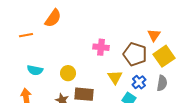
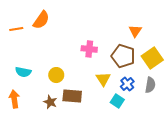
orange line: (26, 35) -> (16, 29), moved
orange triangle: (154, 35) -> (135, 31), moved

